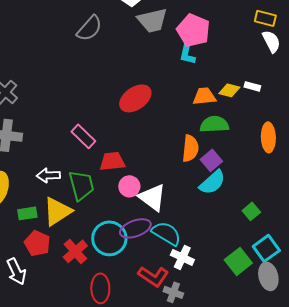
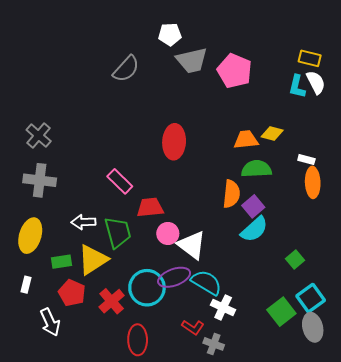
cyan L-shape: (187, 53) -> (297, 87), moved
white rectangle: (252, 86) -> (306, 159), moved
red ellipse: (135, 98) -> (174, 142), turned -52
red L-shape: (153, 276) -> (193, 327), size x0.7

